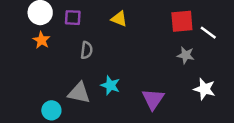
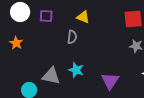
orange star: (41, 40) -> (16, 43), moved
gray semicircle: (87, 50) -> (72, 37), moved

